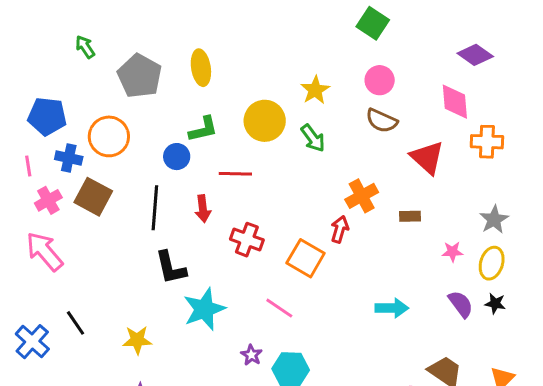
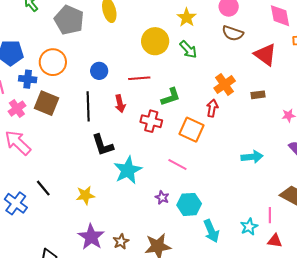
green L-shape: (203, 129) -> (171, 97), moved

